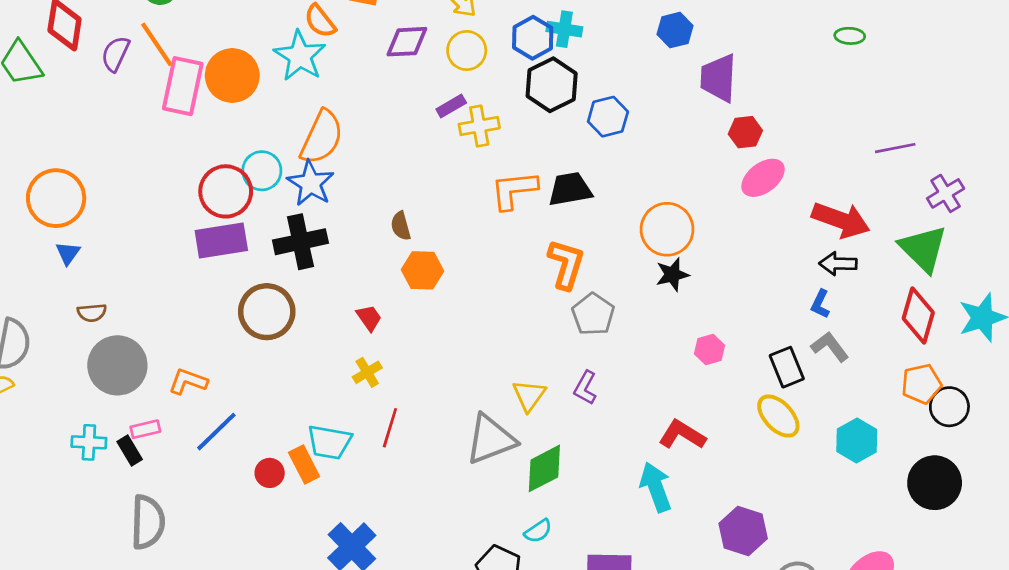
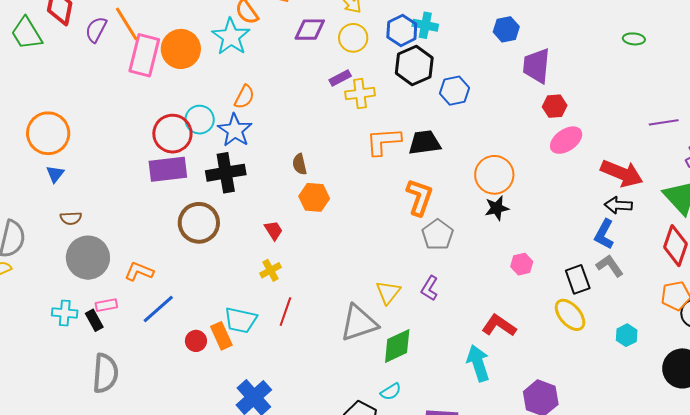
orange semicircle: (322, 137) -> (244, 97), size x0.6
blue L-shape: (820, 304) -> (604, 234), size x1.4
cyan hexagon: (857, 441) -> (627, 335), size x0.7

